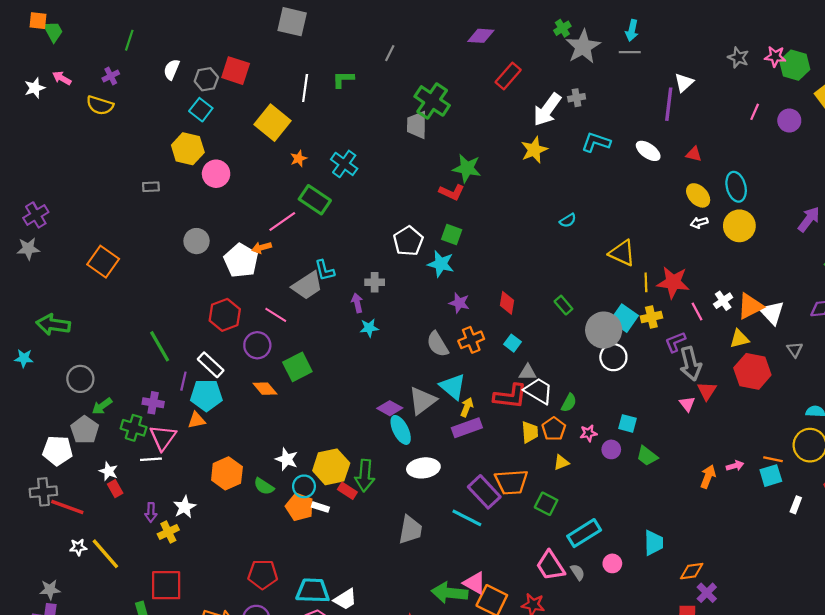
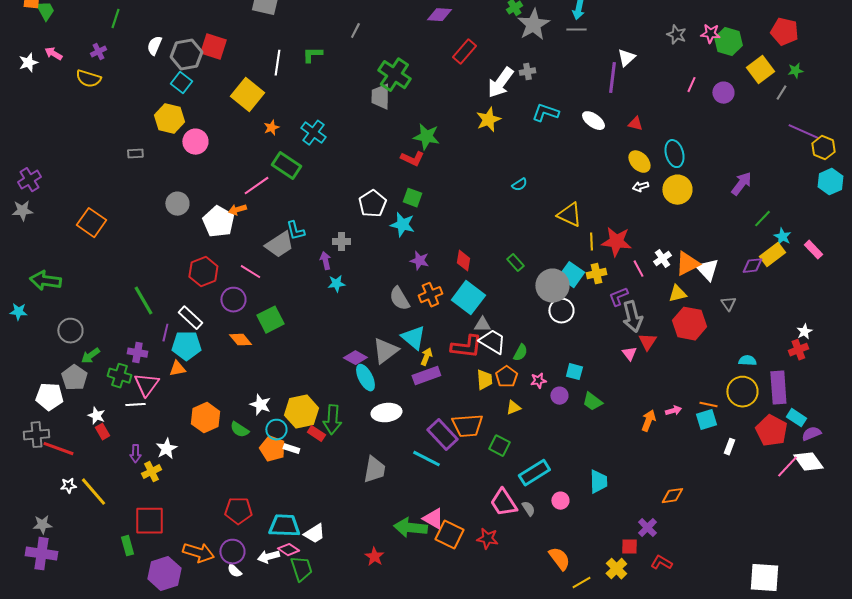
gray hexagon: (206, 79) -> (186, 55), size x1.4
cyan square: (512, 343) -> (468, 298), size x2.0
orange diamond: (692, 571) -> (672, 496), moved

